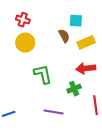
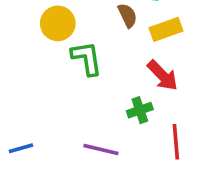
red arrow: (86, 68) -> (162, 75), turned -132
green L-shape: (43, 74) -> (87, 58), moved

